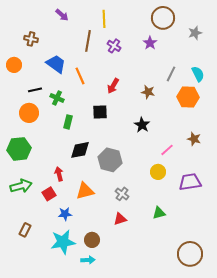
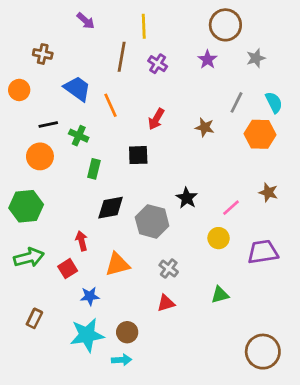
gray star: (195, 33) -> (256, 58), moved
black star: (142, 125) -> (187, 198), moved

